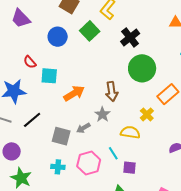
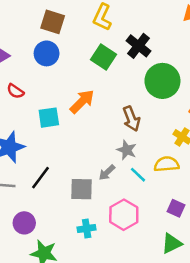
green square: (90, 31) -> (104, 57), moved
blue circle: (58, 37) -> (47, 53), moved
red semicircle: (30, 62) -> (15, 91), moved
orange arrow: (74, 93) -> (82, 102), moved
cyan line: (113, 153) -> (138, 175), moved
purple square: (129, 168) -> (176, 208), turned 32

